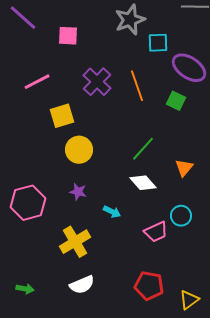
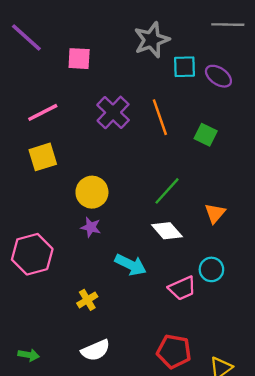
purple ellipse: (189, 68) -> (218, 76), moved, size x0.7
yellow square: (62, 116) -> (43, 157), moved
purple star: (78, 192) -> (91, 227), moved
cyan arrow: (112, 212) -> (131, 265), size x1.5
yellow cross: (75, 242) -> (87, 300), size x0.6

